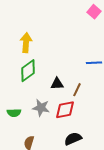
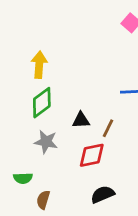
gray star: (41, 108) -> (46, 142), moved
green semicircle: (14, 113) -> (23, 178), moved

